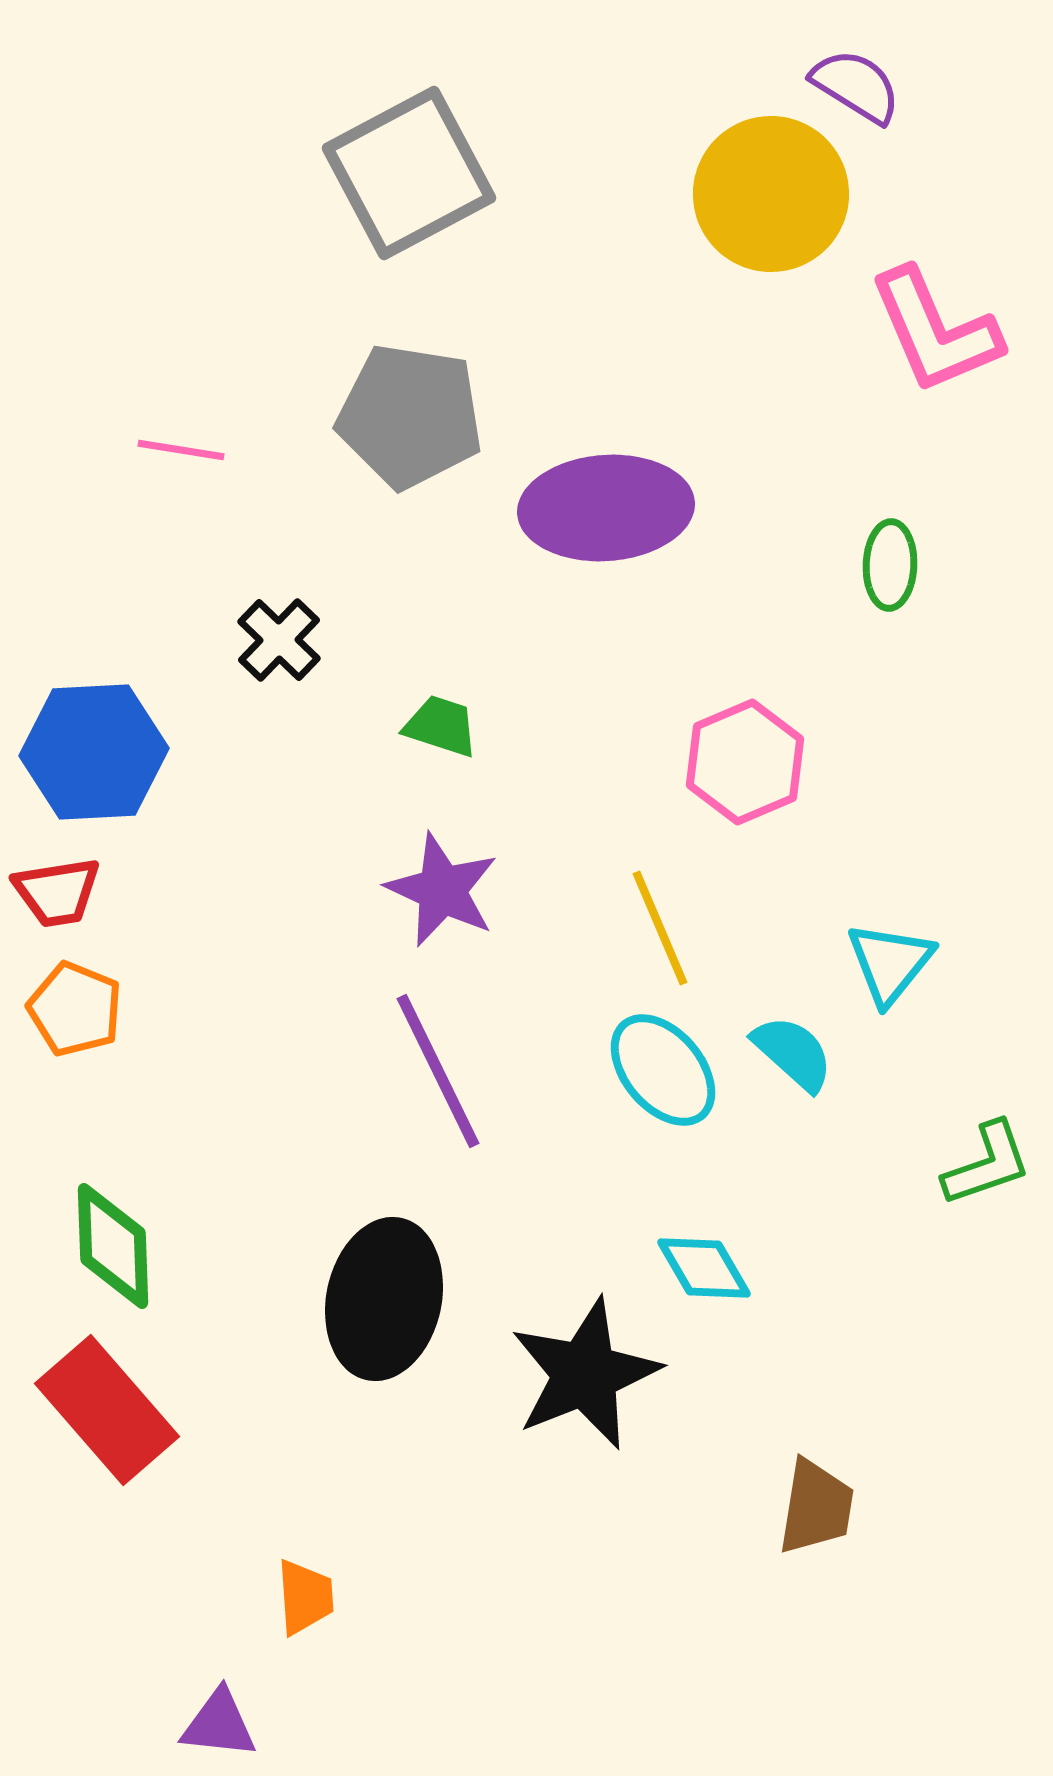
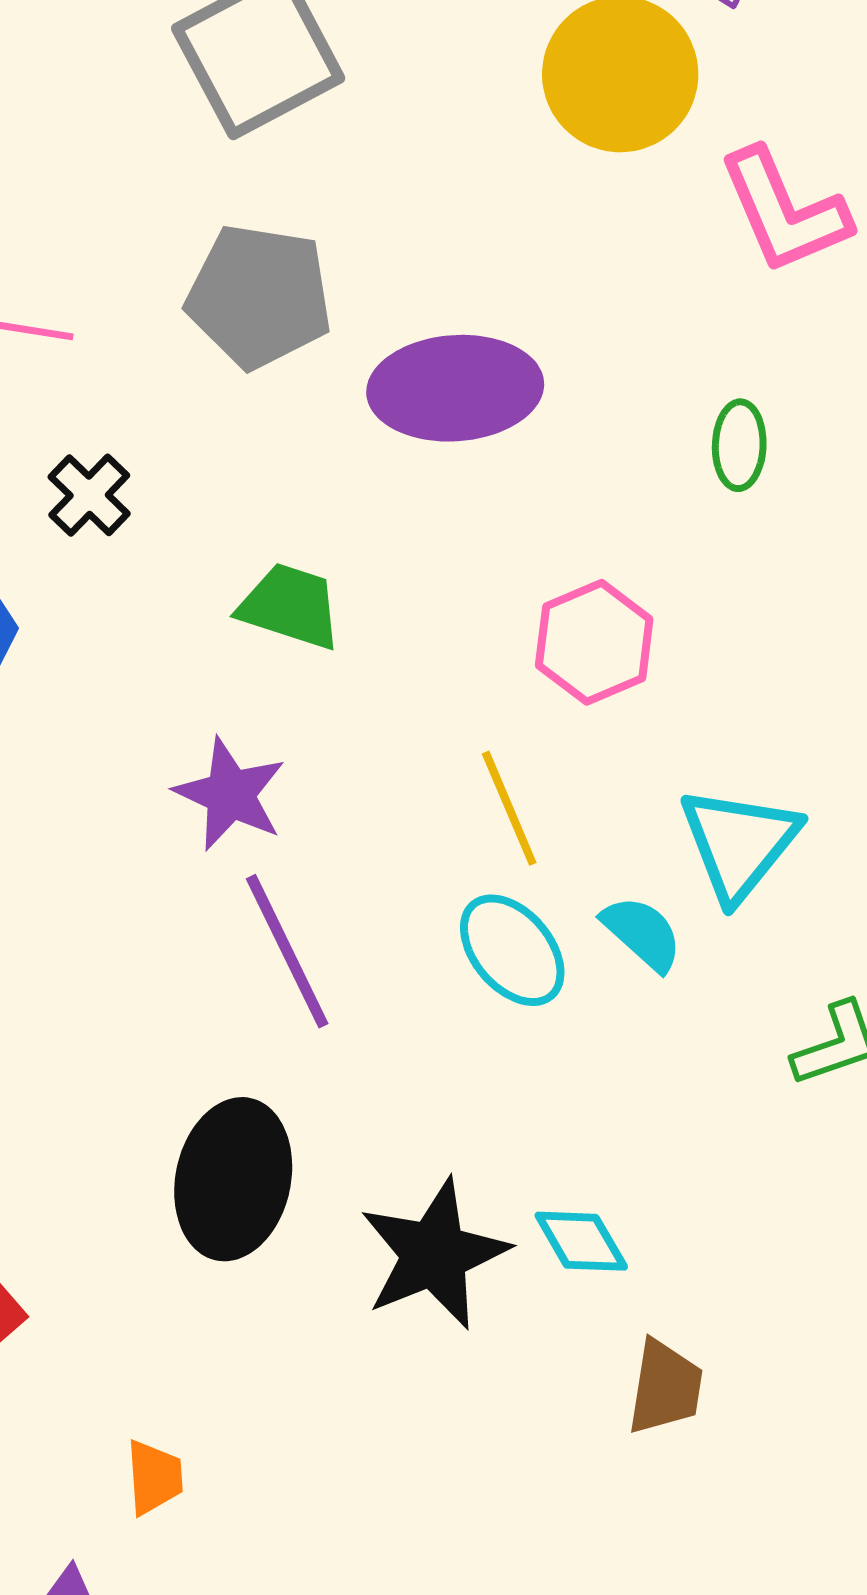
black cross: (279, 640) -> (89, 495), moved
green trapezoid: (441, 726) -> (290, 606), size x1.4
purple star: (442, 890) -> (230, 794), moved
cyan triangle: (890, 963) -> (739, 843), size x1.4
cyan diamond: (704, 1268) -> (581, 1241), moved

